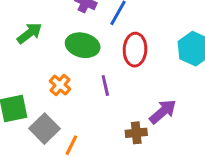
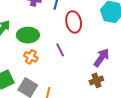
green ellipse: (83, 45) -> (28, 35), moved
brown cross: (136, 133) -> (96, 80), moved

